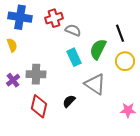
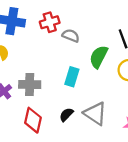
cyan rectangle: (74, 57) -> (72, 77), moved, turned 42
gray triangle: (95, 84) -> (95, 113), moved

